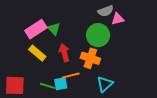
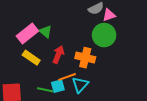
green circle: (98, 35) -> (104, 35), moved
red arrow: (64, 53) -> (58, 55), turned 42
cyan triangle: (105, 84) -> (80, 85), moved

